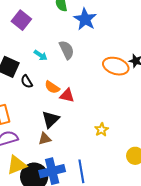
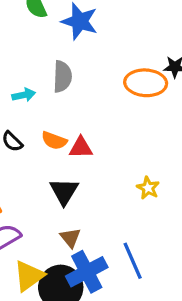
gray semicircle: (67, 50) -> (62, 77), turned 42
cyan arrow: (41, 55) -> (24, 95), turned -32
brown triangle: (45, 139) -> (70, 238), moved, turned -40

